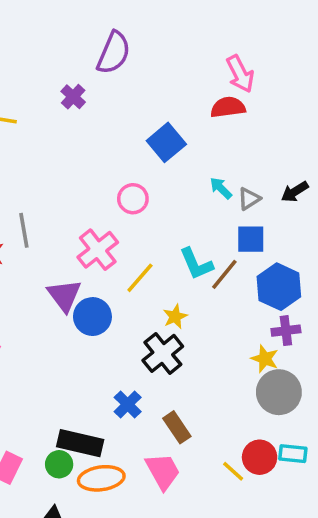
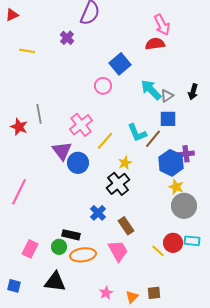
cyan arrow: (221, 188) -> (151, 90), size x1.6
black arrow: (295, 192) -> (193, 92), turned -42
pink circle: (133, 199) -> (103, 86), moved
blue hexagon: (279, 287) -> (171, 163), moved
purple cross: (286, 331) -> (186, 154), moved
black rectangle: (80, 443) -> (71, 235), size x0.7

